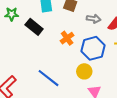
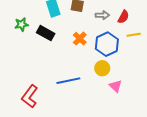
blue line: (49, 78) -> (68, 81), turned -40

